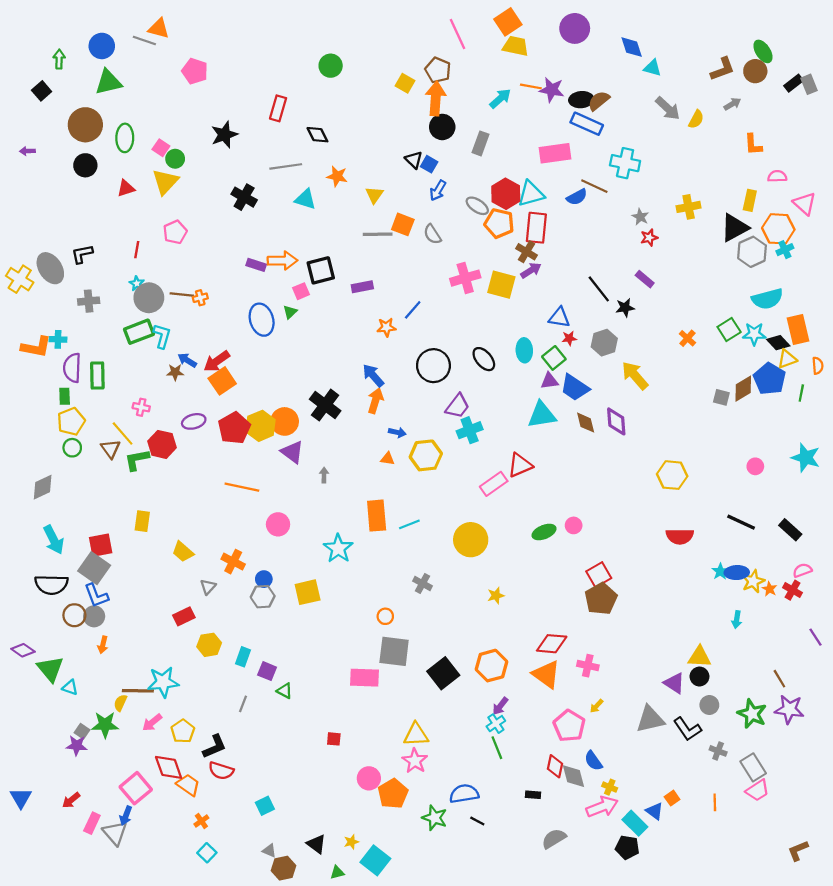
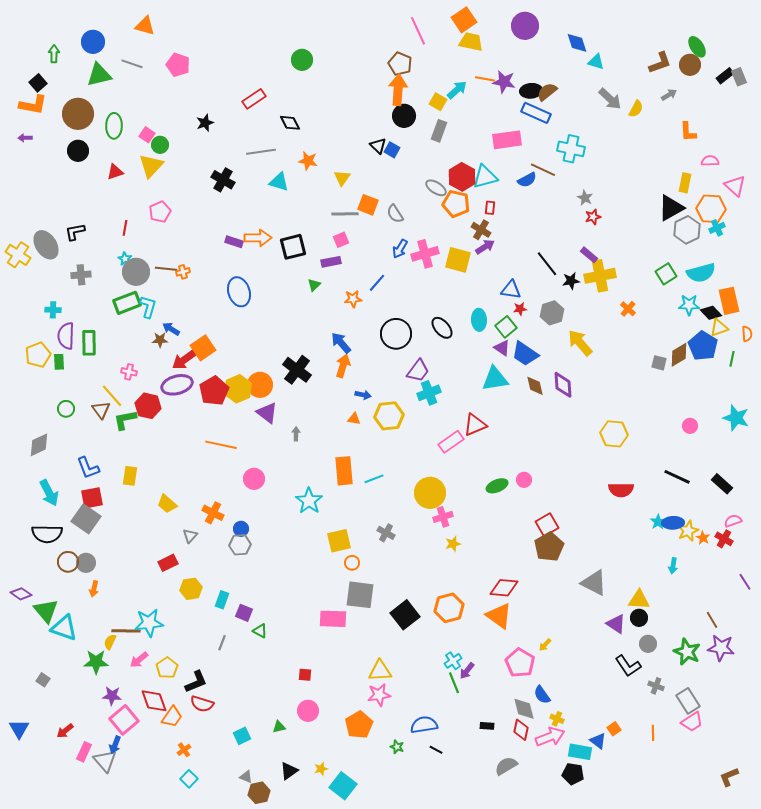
gray line: (144, 41) -> (132, 64), moved
yellow square: (405, 83) -> (438, 102), moved
red rectangle: (278, 108) -> (254, 99), turned 40
black star: (224, 135) -> (205, 123), size x0.7
blue arrow: (438, 190) -> (400, 249), moved
yellow cross: (689, 207) -> (600, 276), moved, size x1.4
red rectangle: (536, 228) -> (490, 208), size x0.5
pink square: (301, 291) -> (341, 240), moved
green triangle: (290, 312) -> (314, 285), moved
green square: (729, 330) -> (666, 274), moved
orange L-shape: (36, 347) -> (33, 105), moved
red arrow: (217, 361) -> (184, 360), moved
purple triangle: (550, 381) -> (502, 348), turned 42
yellow pentagon: (71, 421) -> (38, 355), moved
purple ellipse: (194, 421) -> (177, 385), size x1.4
yellow square: (308, 592) -> (339, 541), moved
blue L-shape: (96, 596) -> (88, 468), moved
pink cross: (588, 666) -> (443, 517), moved, turned -30
cyan triangle: (70, 687) -> (64, 628), size x1.8
purple arrow: (500, 706) -> (467, 671), moved
gray triangle: (650, 719) -> (594, 583), moved, turned 40
gray square: (82, 731) -> (43, 680), moved
purple star: (77, 745) -> (112, 696), moved
pink star: (415, 761) -> (379, 695), turned 30
red diamond: (555, 766) -> (521, 730), moved
pink circle: (369, 778) -> (308, 711), moved
orange trapezoid: (188, 785) -> (172, 717), turned 90
green star: (435, 818) -> (397, 747), size x0.6
cyan rectangle: (635, 823) -> (580, 752), turned -35
black triangle: (316, 844) -> (289, 771), turned 48
green triangle: (337, 872) -> (279, 727), moved

